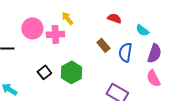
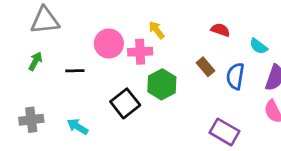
black square: (44, 72) -> (125, 103), size x1.5
green hexagon: (71, 72) -> (162, 84), moved

